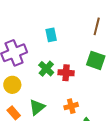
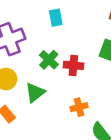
green triangle: (37, 107) -> (35, 93), moved

